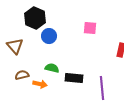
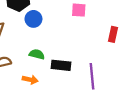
orange arrow: (40, 84) -> (30, 80), moved

